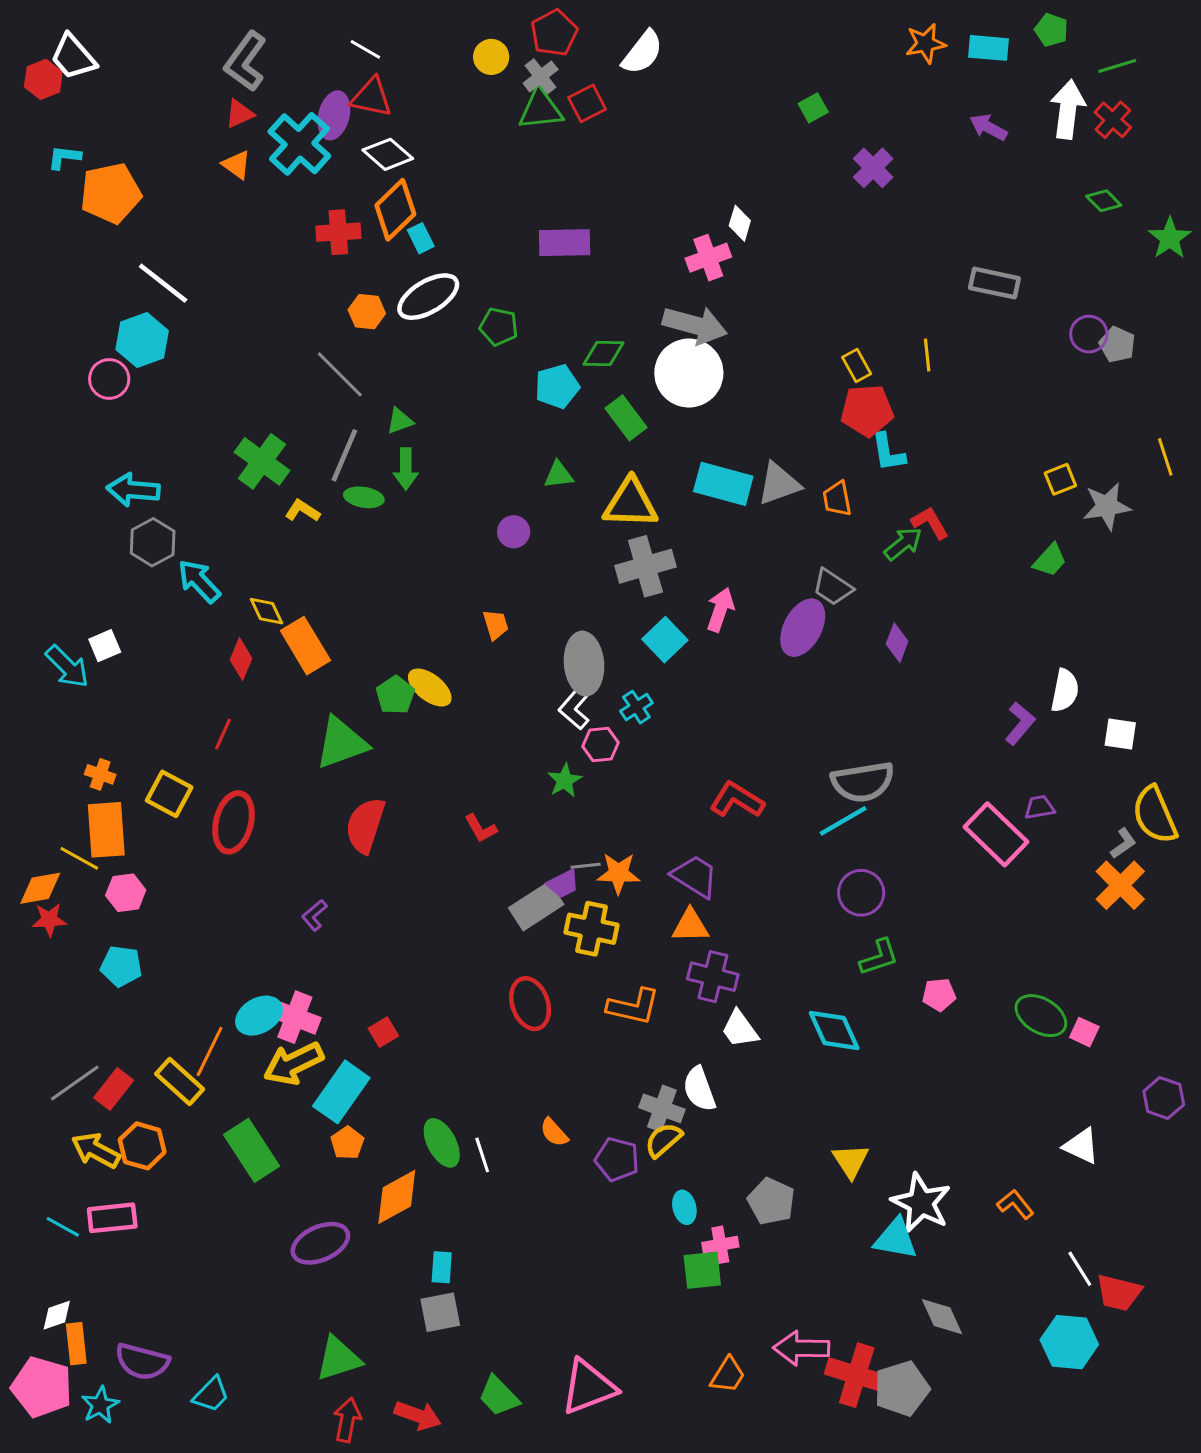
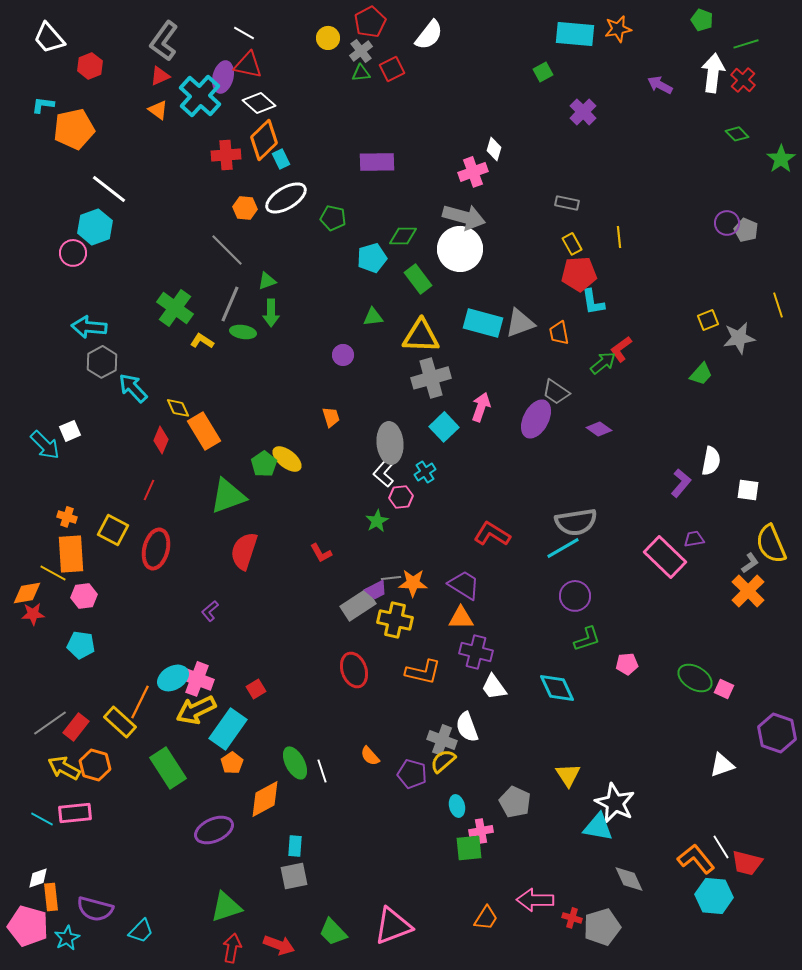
cyan rectangle: (988, 48) -> (575, 34), moved, size x1.4
red hexagon: (43, 79) -> (90, 66), moved
green triangle: (541, 109) -> (361, 73), size x0.6
gray rectangle: (994, 283) -> (567, 203), moved, size x0.7
red L-shape: (930, 523) -> (621, 349), turned -96
purple diamond: (897, 643) -> (599, 429), turned -75
purple hexagon: (1164, 1098) -> (777, 733), size x1.4
white triangle: (1081, 1146) -> (722, 765), turned -44
orange L-shape: (1015, 1204) -> (696, 859), moved, size x1.5
red cross: (857, 1375) -> (572, 918), size x0.5

